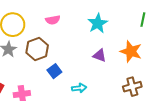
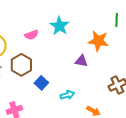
cyan star: (98, 23) -> (59, 26), moved
orange star: (131, 51) -> (98, 41), moved

